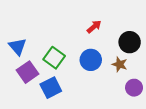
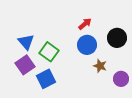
blue triangle: (18, 47) -> (26, 42), moved
blue circle: (91, 60) -> (87, 45), moved
brown star: (120, 64) -> (100, 66), moved

